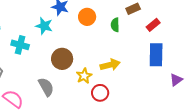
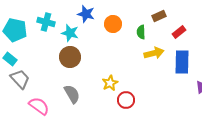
cyan cross: (20, 45) -> (46, 22), moved
brown circle: (62, 59) -> (70, 57), moved
yellow arrow: (110, 65) -> (154, 53), moved

